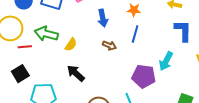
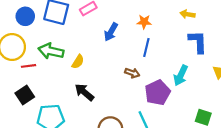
blue arrow: (103, 18) -> (111, 32), turned 42
brown arrow: (109, 46) -> (132, 73), moved
purple pentagon: (144, 76) -> (157, 93), turned -30

